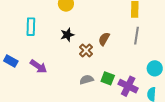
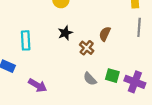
cyan rectangle: (31, 27) -> (26, 40), moved
purple arrow: (38, 66) -> (38, 85), moved
gray semicircle: (87, 80) -> (90, 79), turned -112

